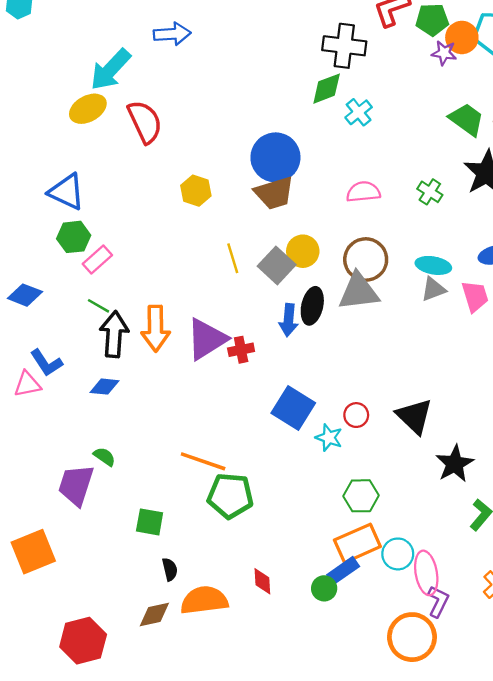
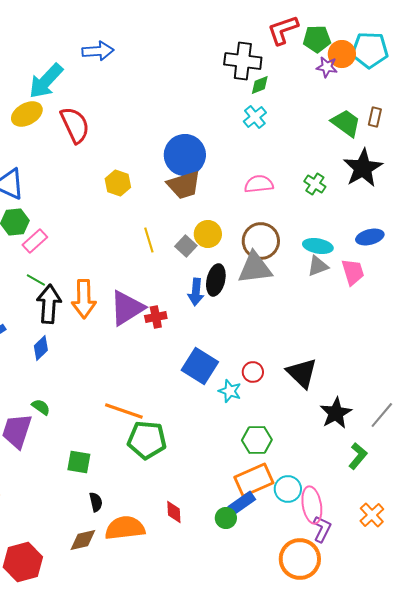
green diamond: (327, 89) -> (260, 85), moved, size x0.7
gray square: (277, 265) -> (186, 246), size x0.7
blue diamond: (104, 387) -> (41, 348), turned -50

